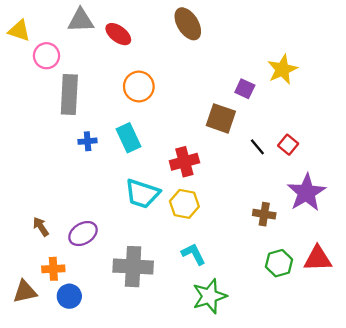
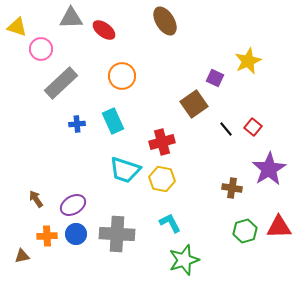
gray rectangle: (69, 94) -> (61, 83), turned 44
brown square: (221, 118) -> (194, 104), turned 36
brown triangle: (25, 292) -> (22, 256), size x0.7
blue circle: (69, 296) -> (76, 234), moved

